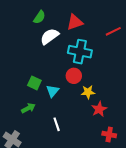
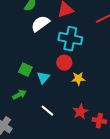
red star: (99, 109) -> (80, 112), moved
white line: (57, 124) -> (47, 111), turned -32

